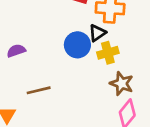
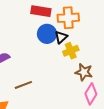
blue circle: (77, 45) -> (47, 34), moved

